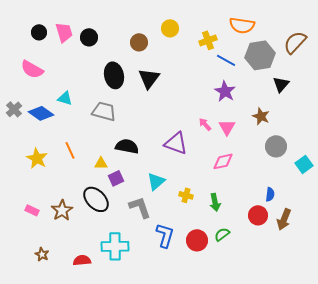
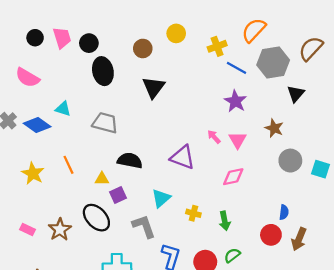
orange semicircle: (242, 25) -> (254, 30), turned 125
black ellipse: (114, 75) -> (103, 71), moved
cyan square: (304, 164) -> (321, 169), moved, turned -36

